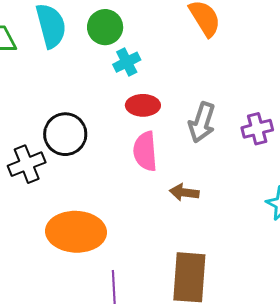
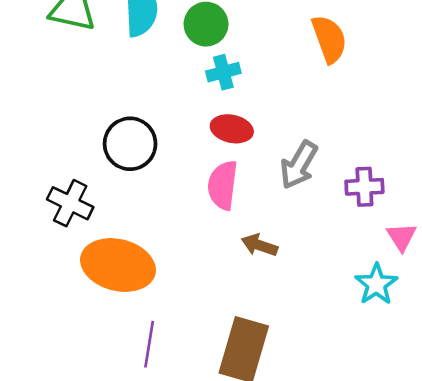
black cross: (27, 164) -> (70, 203), moved, turned 36

